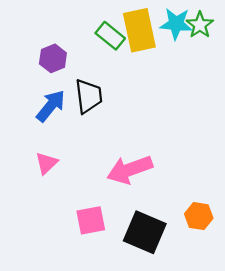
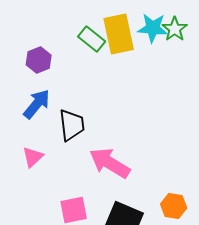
black trapezoid: (89, 96) -> (72, 125), moved
pink arrow: (130, 170) -> (110, 163), turned 51

